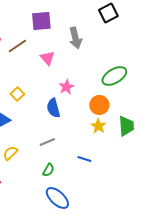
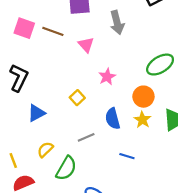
brown line: (17, 46) -> (53, 31), turned 54
yellow square: (17, 94) -> (77, 98), moved
blue semicircle: (53, 108) -> (113, 119), moved
green semicircle: (48, 170) -> (66, 168), moved, size x1.6

